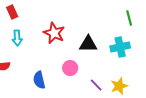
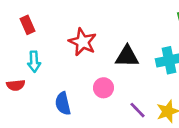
red rectangle: (12, 12) -> (28, 25), moved
cyan arrow: (17, 38) -> (34, 62), moved

